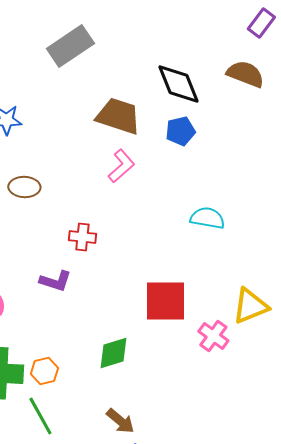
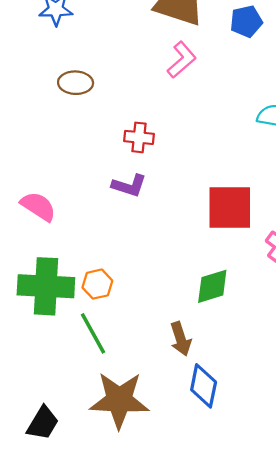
purple L-shape: (55, 281) -> (129, 186), moved
green diamond: (113, 353) -> (212, 286), moved
brown arrow: (120, 421) -> (181, 339), turned 32

